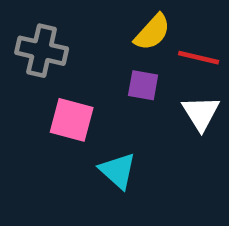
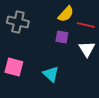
pink square: (72, 120) -> (14, 67), moved

